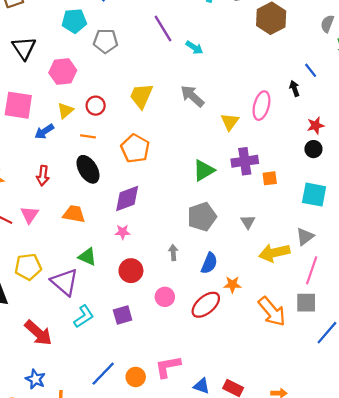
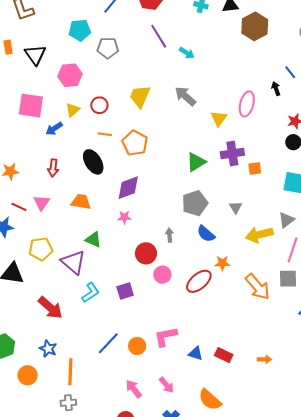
orange line: (88, 136) -> (105, 134), moved
blue semicircle: (209, 263) -> (206, 234), moved, turned 108
red circle: (131, 271) -> (146, 253), moved

